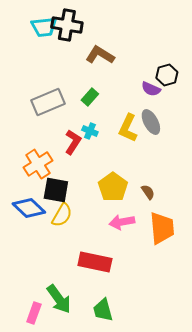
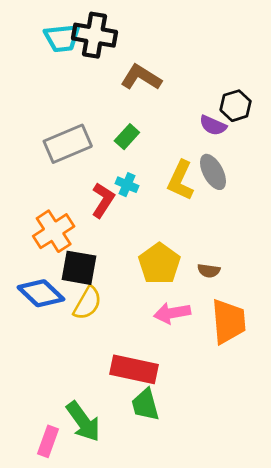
brown semicircle: (148, 192) -> (209, 271), turned 133
green trapezoid: (103, 310) -> (145, 405), moved

